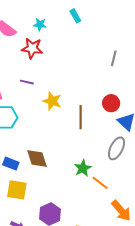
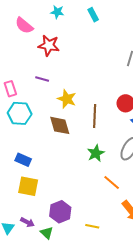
cyan star: (40, 25) -> (57, 12), moved
brown diamond: (37, 159) -> (60, 125), moved
green star: (83, 168) -> (96, 153), moved

